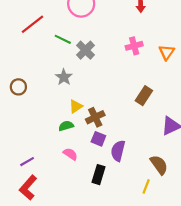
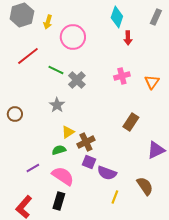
purple semicircle: (118, 151) -> (107, 173), turned -84
pink semicircle: (70, 154) -> (63, 176), size x1.6
purple line: (27, 162) -> (33, 168), moved
black rectangle: (98, 175) -> (59, 201), moved
yellow line: (146, 186) -> (115, 197), moved

